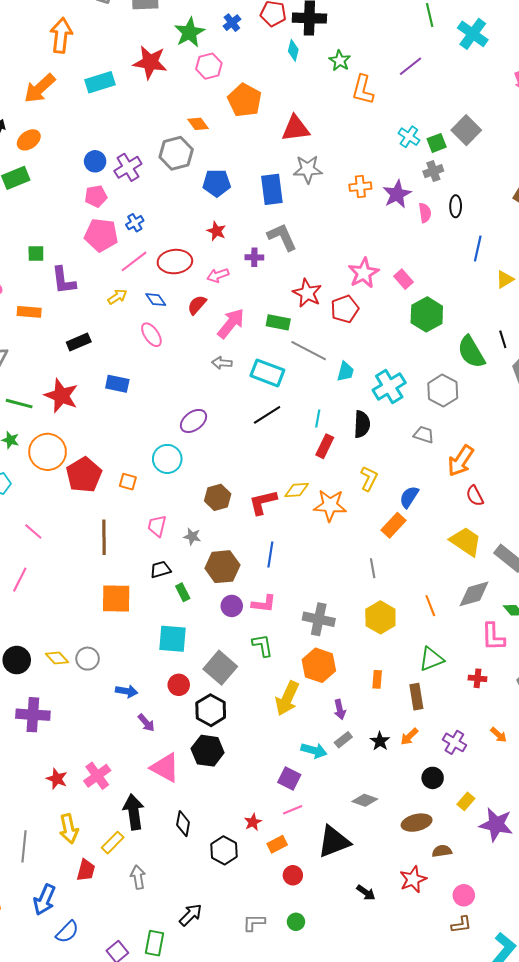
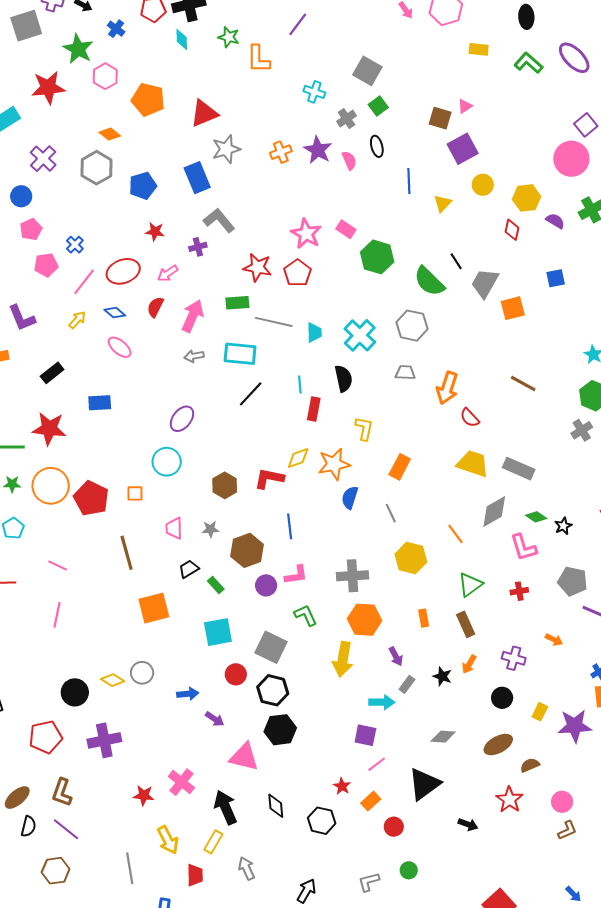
green square: (437, 143) -> (378, 106), moved
purple cross: (128, 167) -> (43, 159), moved
pink pentagon: (101, 235) -> (46, 265), size x0.7
blue semicircle: (409, 497) -> (350, 498), moved
red L-shape: (263, 502) -> (269, 478), turned 40

